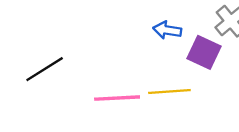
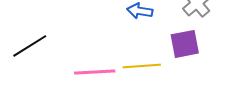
purple square: (204, 52) -> (185, 44), moved, turned -36

